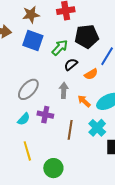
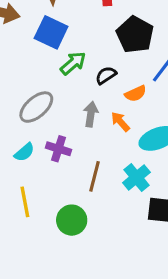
black pentagon: (87, 36) -> (135, 35), turned 30
green arrow: (60, 48) -> (73, 63), moved
orange arrow: (84, 101) -> (120, 122), moved
green circle: (53, 168) -> (72, 220), moved

